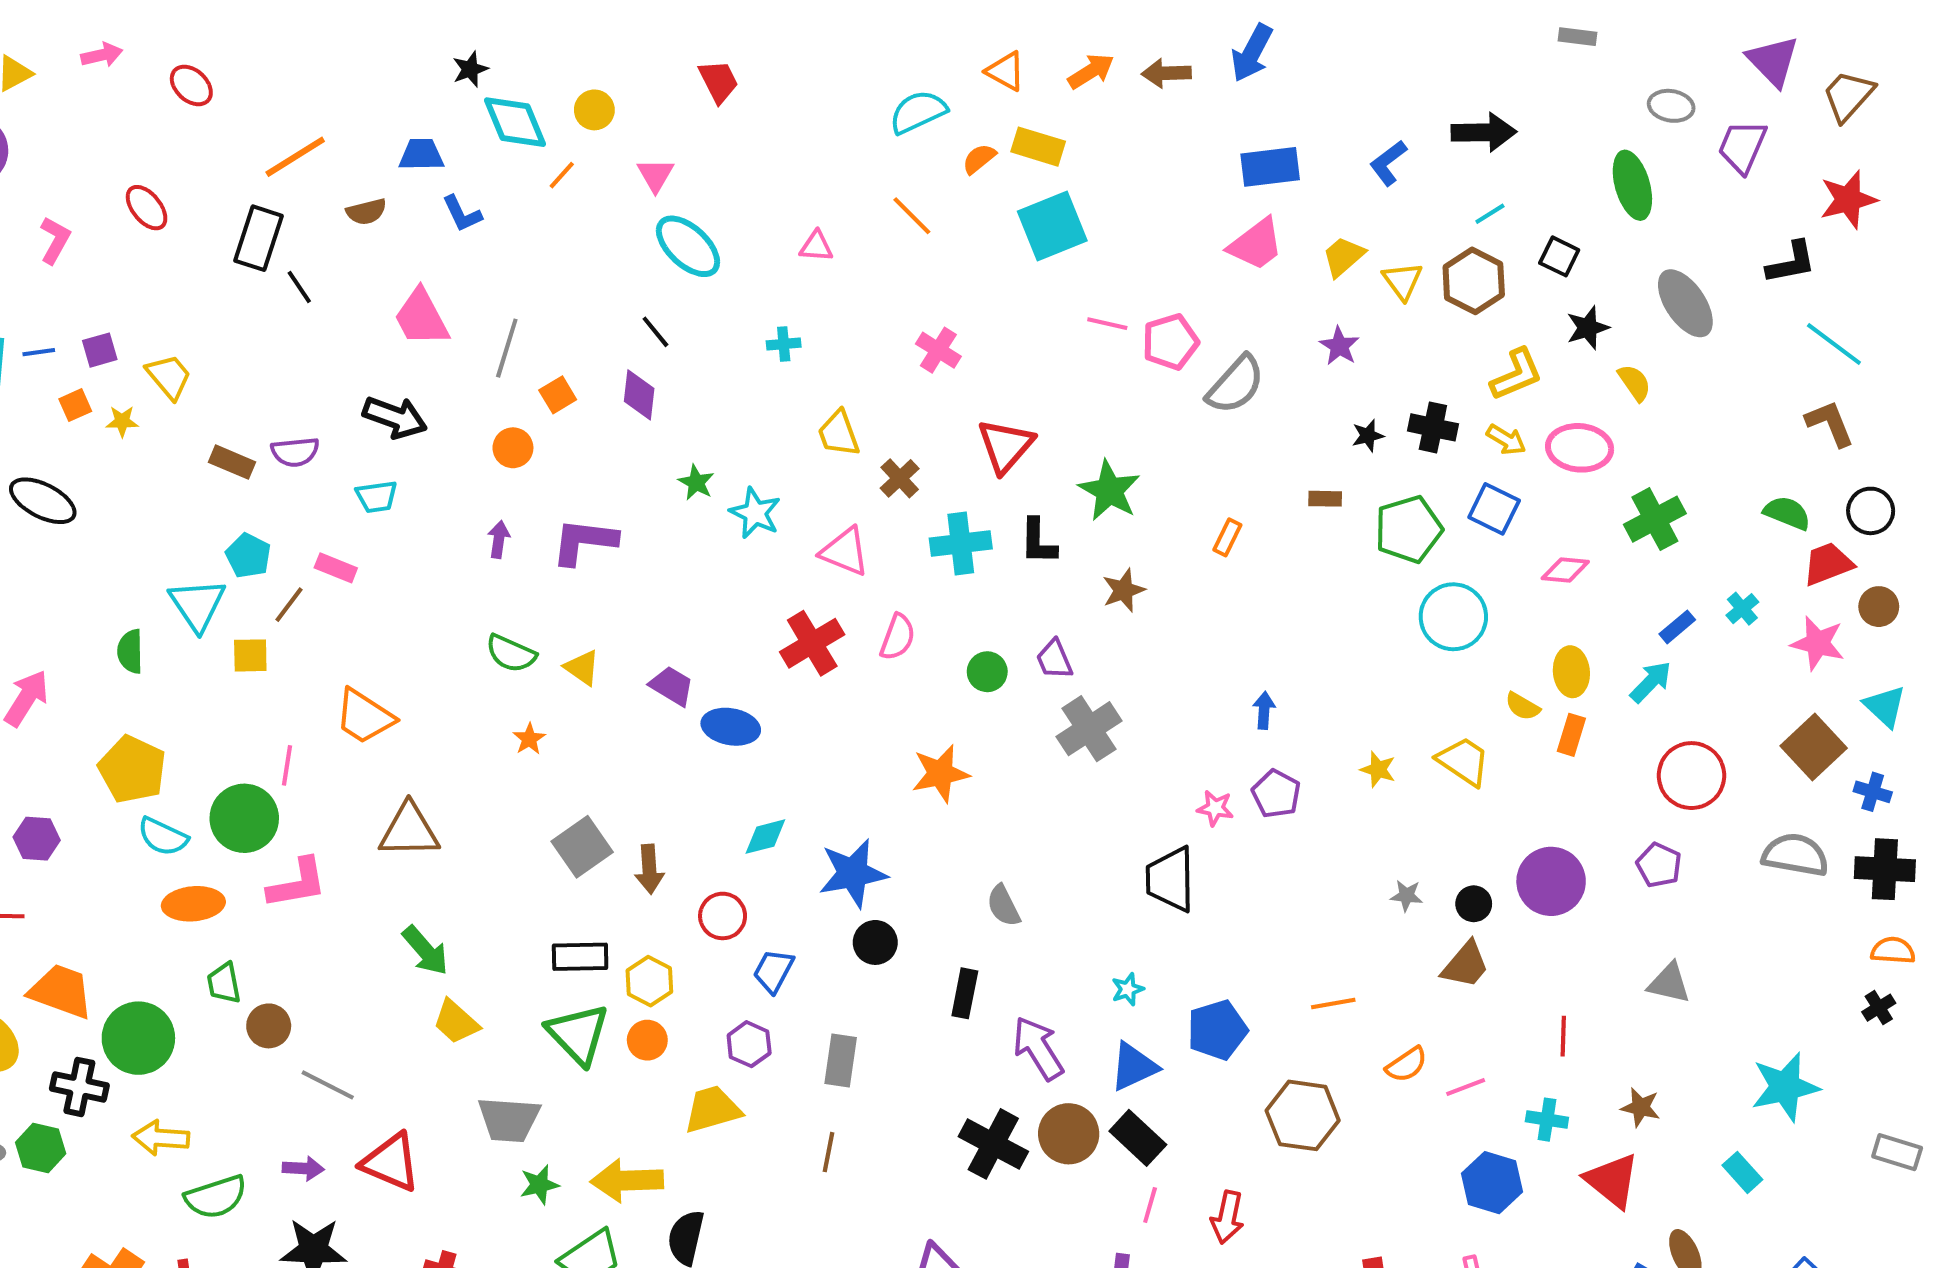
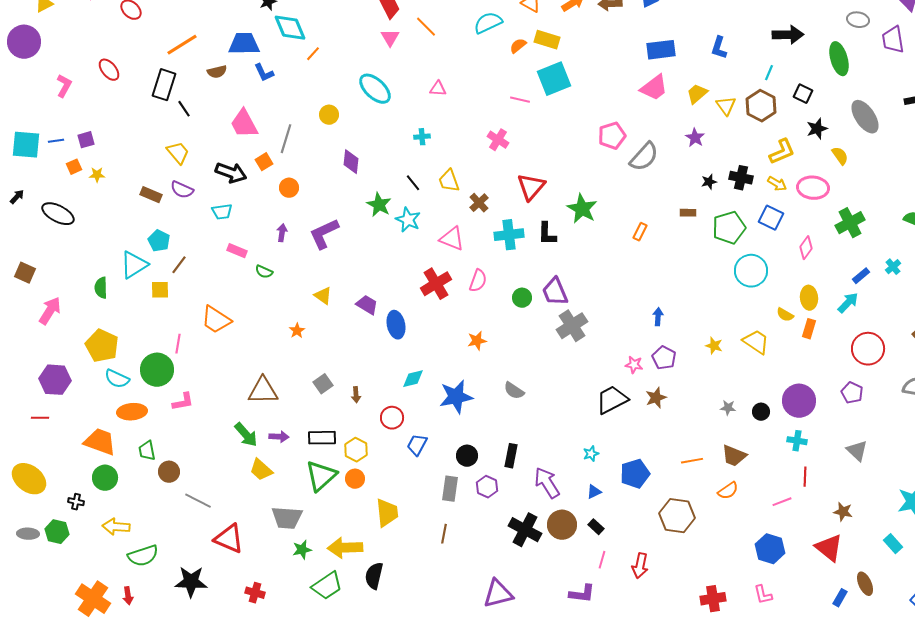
yellow circle: (594, 110) -> (329, 115), moved
black arrow: (1484, 132) -> (788, 35), moved
purple trapezoid: (1742, 147) -> (893, 40), turned -32
blue trapezoid: (421, 155) -> (244, 44), size x1.4
blue L-shape: (1388, 163) -> (719, 48), turned -35
pink triangle: (655, 175) -> (390, 38), moved
cyan line: (1490, 214) -> (769, 73), turned -35
orange line: (912, 216) -> (426, 27), moved
pink line: (1107, 324) -> (520, 100), moved
black line: (655, 332) -> (413, 183), moved
yellow trapezoid: (169, 377) -> (178, 153), moved
orange square: (558, 395) -> (264, 162), moved
purple semicircle: (295, 452) -> (182, 190), turned 30
green star: (696, 482) -> (379, 205), size x1.4
purple L-shape: (584, 541) -> (324, 234), turned -32
pink rectangle: (336, 568) -> (237, 251), moved
pink diamond: (1565, 570) -> (806, 248), turned -60
brown star: (1124, 590) -> (656, 398), moved
cyan triangle: (197, 605) -> (134, 265), turned 32
green semicircle: (511, 653) -> (264, 272), moved, size x0.7
purple trapezoid: (1054, 660) -> (555, 292), size x1.4
blue ellipse: (731, 727) -> (396, 325), turned 68
orange star: (940, 773) -> (477, 341), moved, size x0.7
brown triangle: (409, 830) -> (263, 391), moved
purple hexagon: (37, 839) -> (55, 380), size x1.4
gray square: (582, 847) -> (323, 384), size x0.7
brown arrow: (649, 869) -> (356, 395), size x0.7
black trapezoid: (1170, 879) -> (612, 400), turned 64
pink L-shape: (297, 883) -> (183, 402), size x0.7
gray semicircle: (1003, 906) -> (514, 391), moved, turned -30
black circle: (875, 942) -> (467, 456), moved
brown trapezoid: (1466, 965) -> (734, 456), moved, turned 72
gray triangle: (1669, 983) -> (857, 451), turned 30
orange trapezoid: (61, 991) -> (100, 442), moved
green triangle: (578, 1034) -> (321, 476), turned 32
green circle: (138, 1038) -> (105, 478), size x0.7
purple hexagon: (749, 1044) -> (487, 487), moved
blue triangle: (1134, 1067) -> (594, 492), size x0.6
black cross: (79, 1087) -> (76, 502), size x0.6
pink line: (1466, 1087) -> (782, 502), moved
yellow trapezoid: (712, 1109) -> (387, 513), turned 100
cyan cross: (1547, 1120) -> (797, 441), moved
black rectangle: (1138, 1138) -> (596, 527), size x0.6
purple arrow: (303, 1168) -> (279, 437), moved

